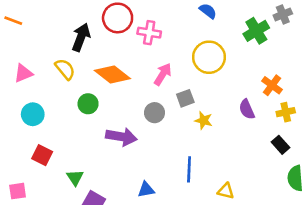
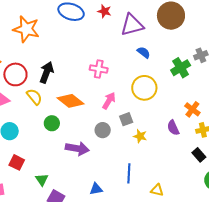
red circle: (118, 18) -> (15, 74), moved

